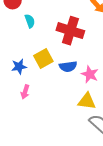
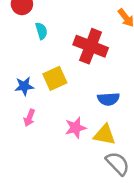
blue semicircle: (68, 66) -> (108, 99), moved
pink star: (90, 74) -> (76, 128), moved, turned 30

